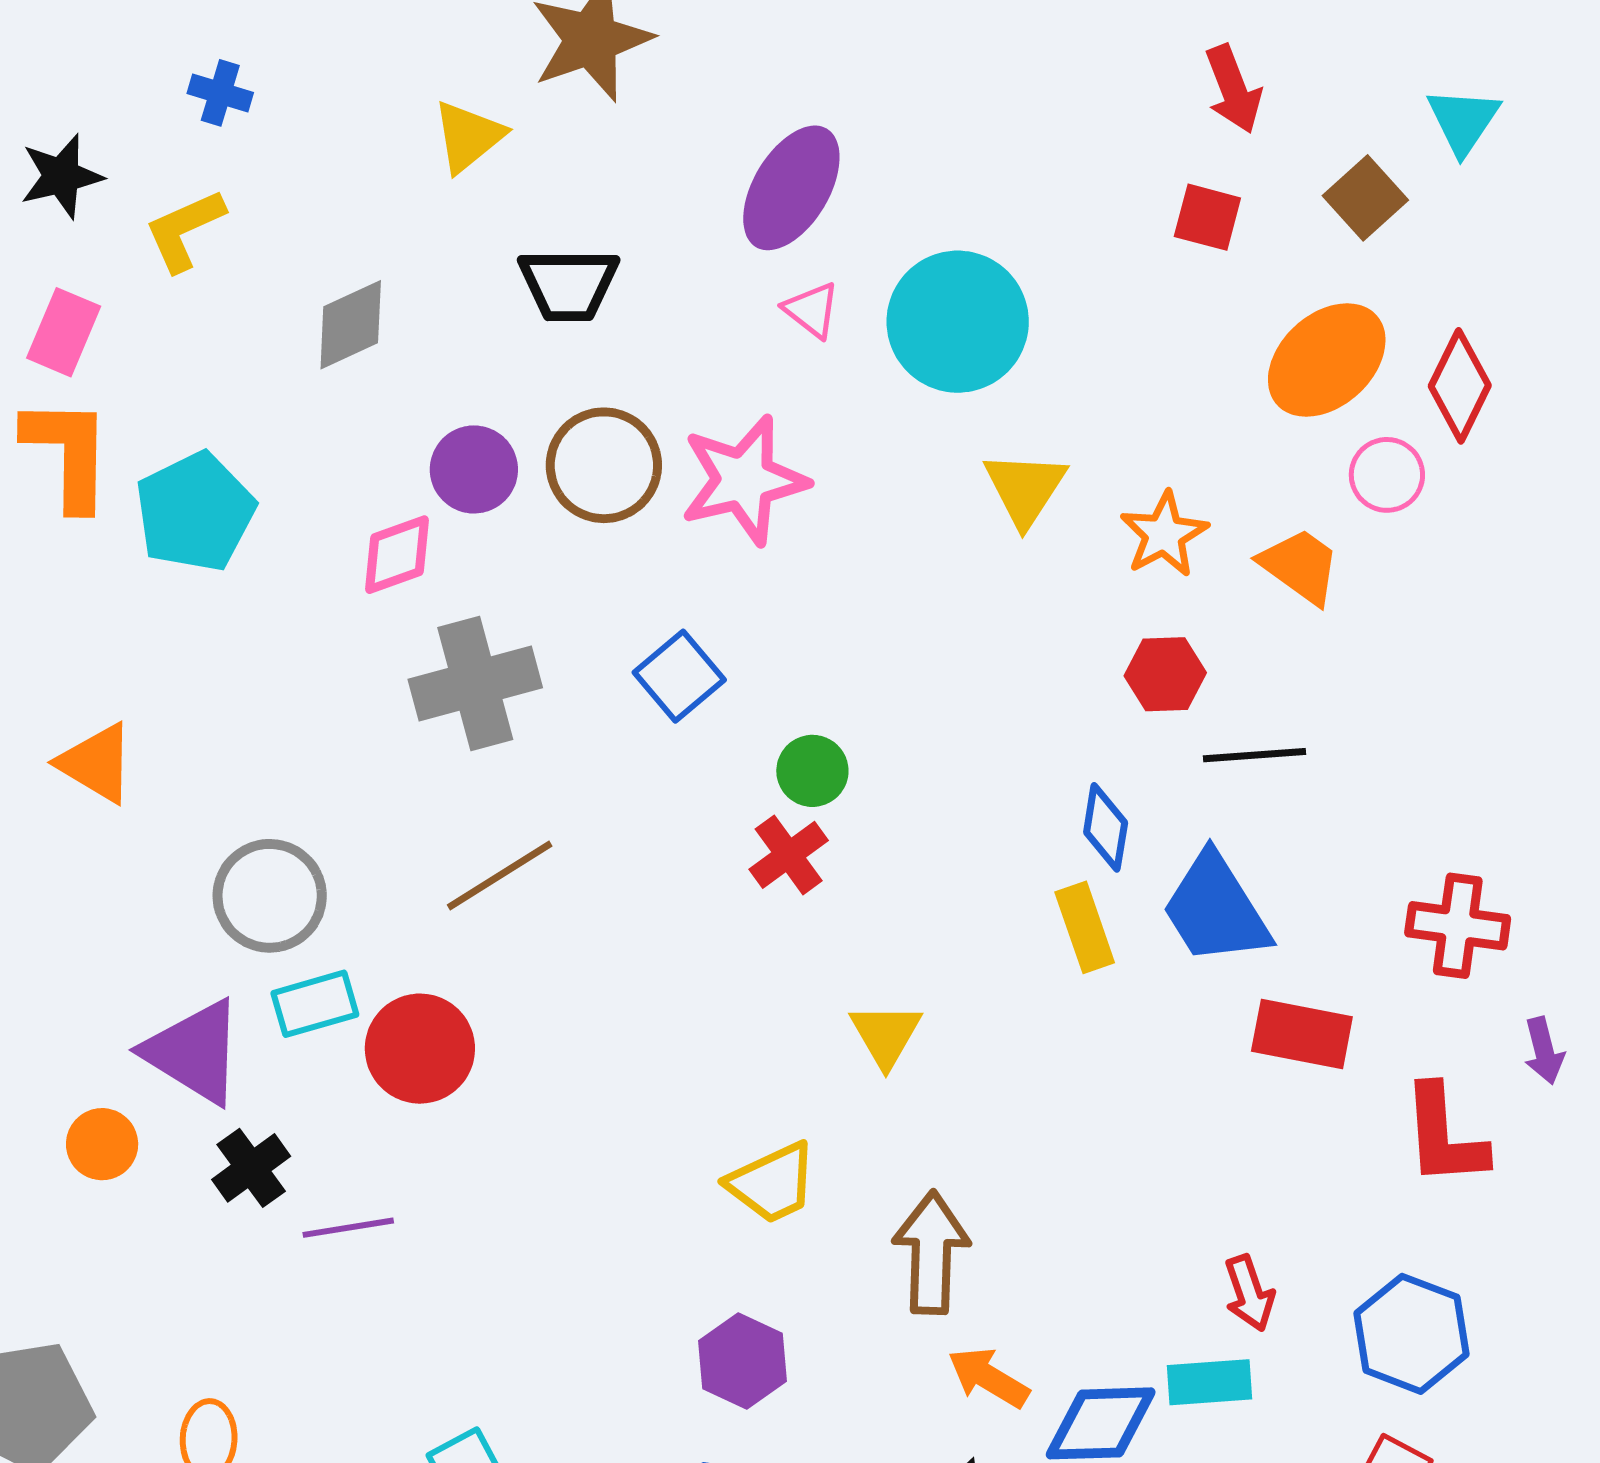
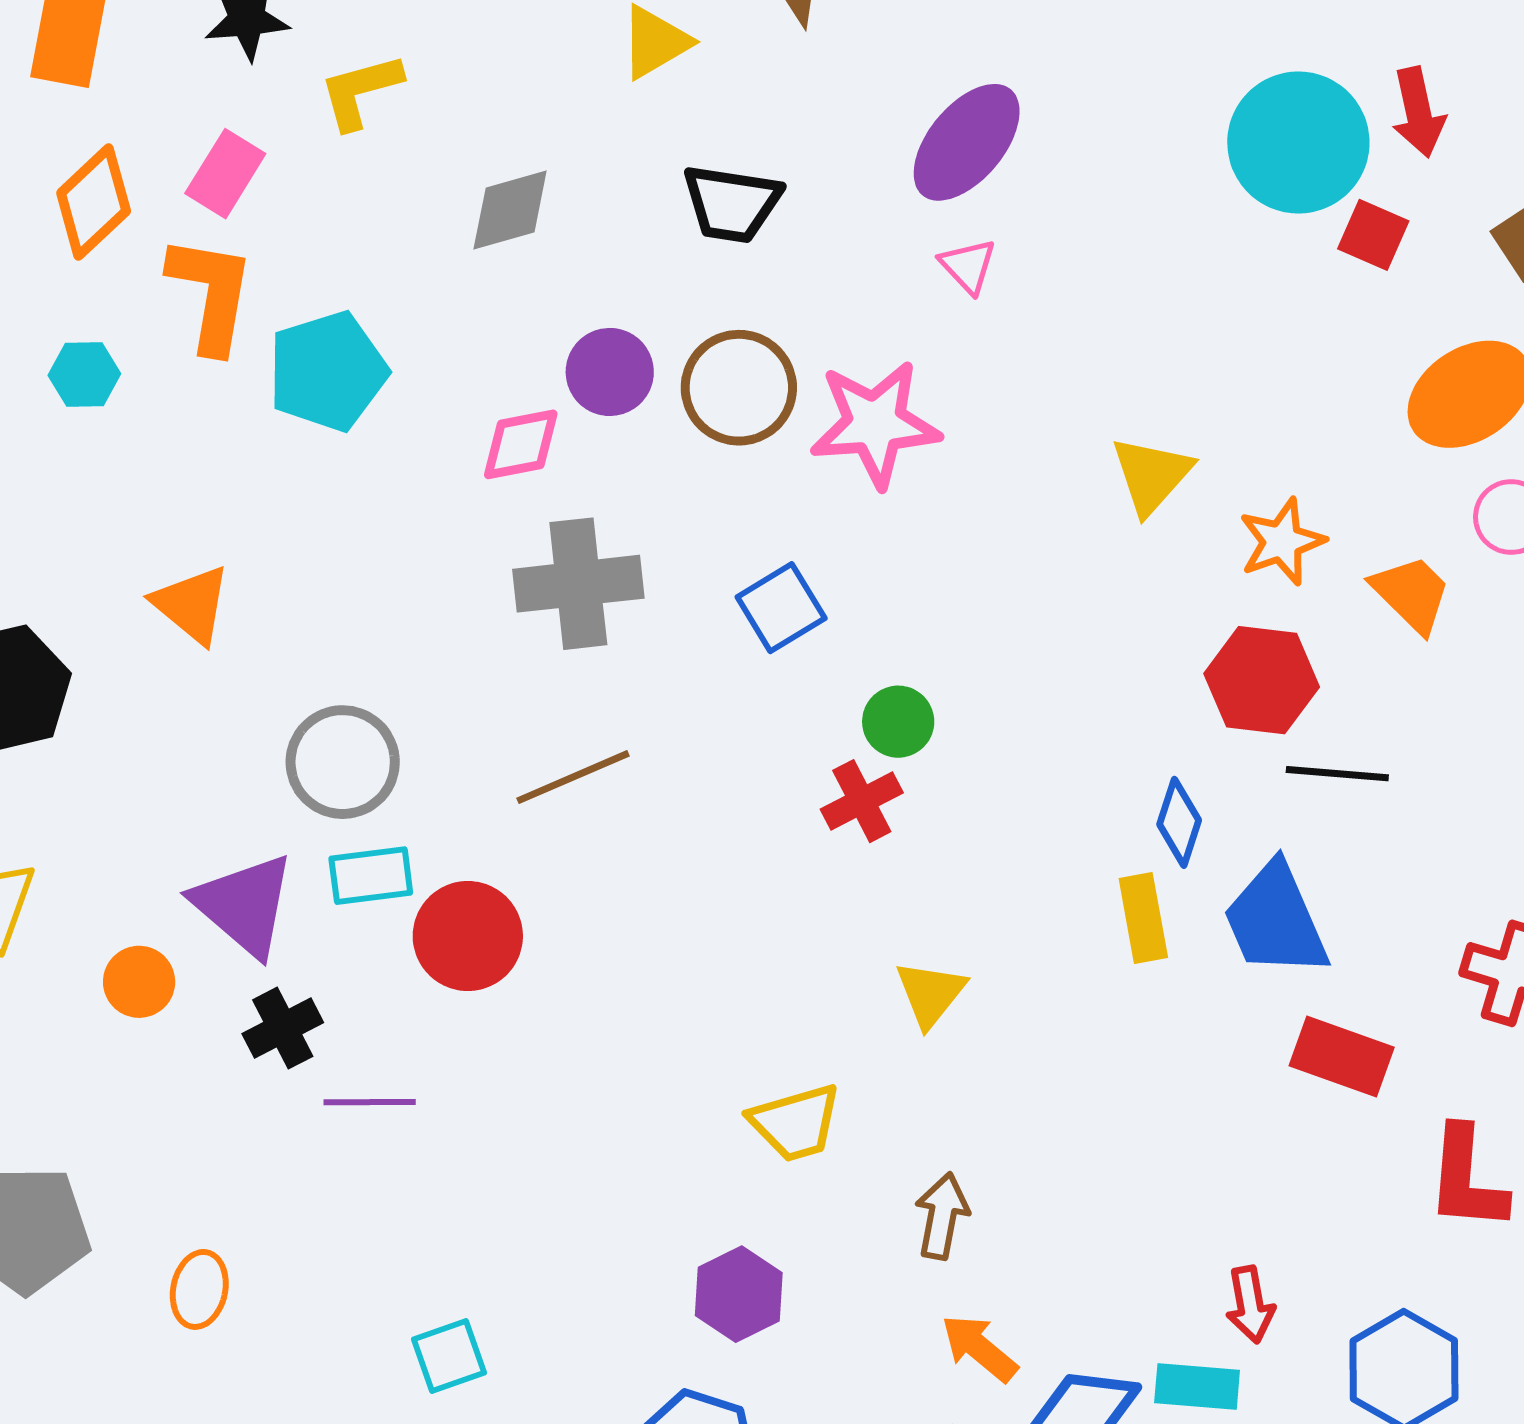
cyan circle: (958, 322) -> (1298, 143), moved
red hexagon: (1165, 674) -> (1262, 680), size x1.4
brown arrow: (931, 1253) -> (942, 1216), size x0.7

